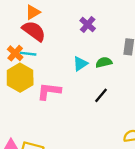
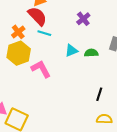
cyan line: (28, 54) -> (44, 33), moved
pink L-shape: (49, 91) -> (41, 69), turned 45
black line: (101, 95) -> (99, 94), moved, turned -32

